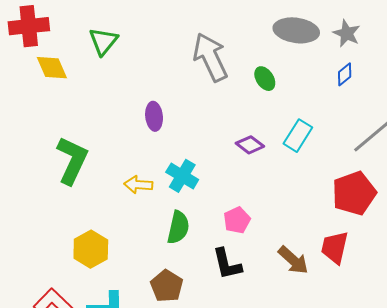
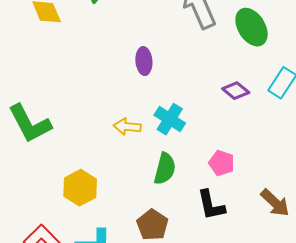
green ellipse: (265, 79) -> (252, 27), size x1.6
green L-shape: (72, 160) -> (30, 124), moved, turned 126
pink pentagon: (237, 220) -> (222, 163), turned -30

